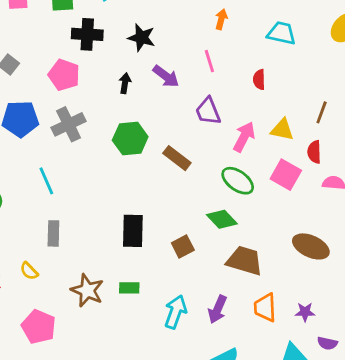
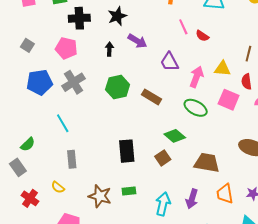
black star: (142, 38) -> (117, 16), turned -30
pink line: (209, 61) -> (183, 27), moved
red semicircle: (259, 80) -> (202, 36), turned -48
green diamond: (222, 219) -> (175, 136), moved

